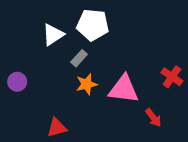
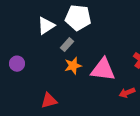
red arrow: (153, 118) -> (127, 93), turned 105

